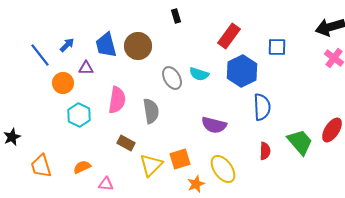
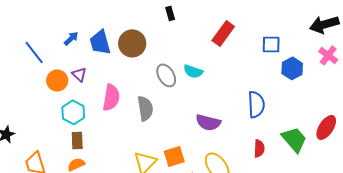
blue arrow: (67, 45) -> (71, 38), moved
purple triangle: (86, 68) -> (79, 74), moved, turned 42
blue hexagon: (242, 71) -> (292, 68), moved, size x0.7
brown rectangle: (126, 143) -> (77, 140), moved, turned 60

